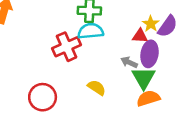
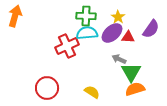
yellow star: (151, 24) -> (118, 17), moved
purple ellipse: (150, 54) -> (112, 33), moved, turned 40
yellow semicircle: (97, 88) -> (92, 92), moved

